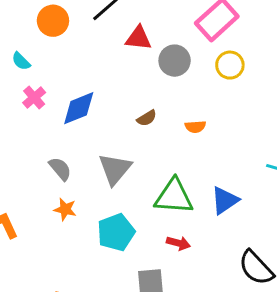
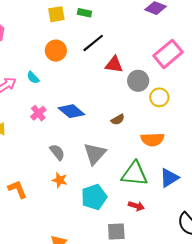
yellow circle: (230, 65) -> (159, 97), moved
pink cross: (34, 98) -> (38, 113), moved
blue diamond: (79, 108) -> (71, 111), turned 60
orange semicircle: (195, 127) -> (152, 139), moved, size x1.6

